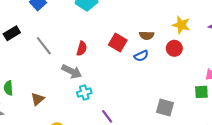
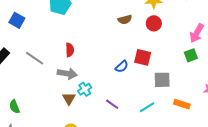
red square: (118, 43) -> (143, 57), moved
blue semicircle: (141, 56) -> (122, 67), moved
brown triangle: (38, 99) -> (69, 99), moved

